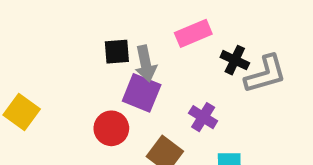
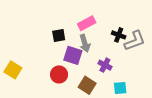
pink rectangle: (193, 33) -> (87, 23), moved
gray arrow: (146, 64) -> (85, 43), moved

